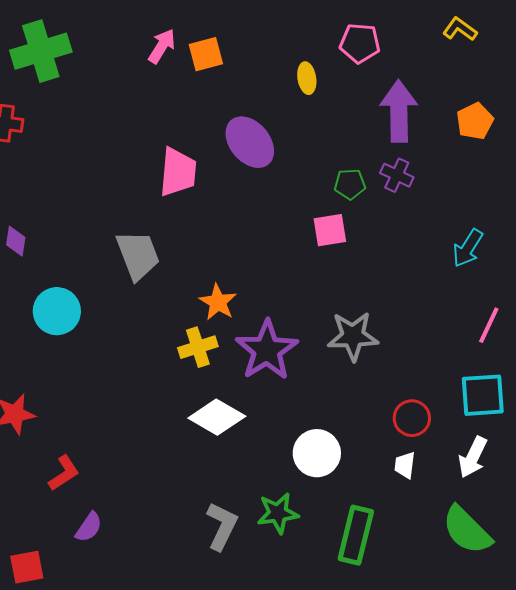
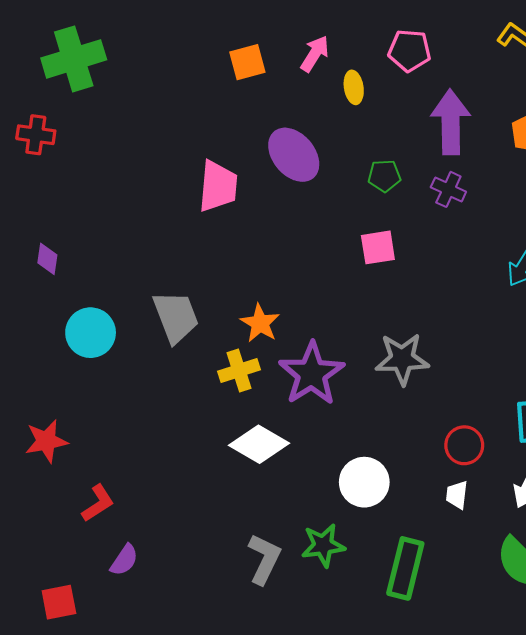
pink arrow: (162, 46) -> (315, 54), moved
green pentagon: (350, 184) -> (384, 176), moved
gray trapezoid: (138, 255) -> (176, 317), moved

